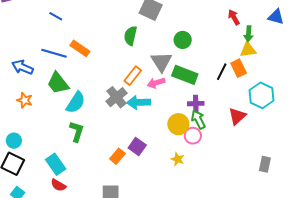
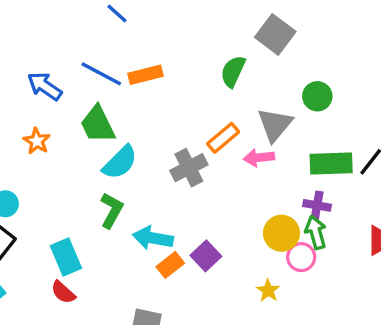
orange rectangle: (80, 48) -> (145, 75), turned -60
green rectangle: (185, 75) -> (331, 163), moved, turned -35
cyan arrow: (139, 102) -> (153, 238), moved

